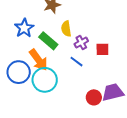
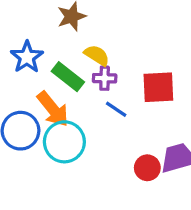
yellow semicircle: (66, 29) -> (97, 55), turned 133
purple cross: (81, 43) -> (105, 78), moved, turned 32
red square: (102, 49) -> (158, 87), size x1.5

